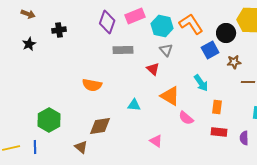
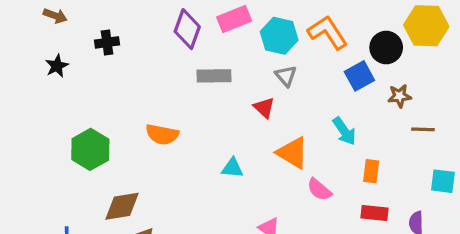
green hexagon: (49, 120) -> (90, 149), moved
brown diamond: (100, 126) -> (122, 206), moved

